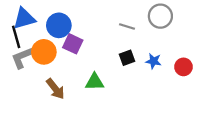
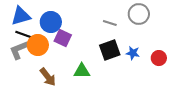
black line: (16, 37) -> (25, 35), moved, turned -54
black square: (127, 58) -> (110, 50), size x1.5

